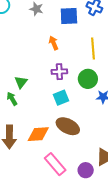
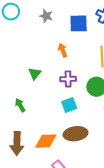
green triangle: (21, 82) -> (35, 74), moved
brown ellipse: (68, 126) -> (76, 134), turned -35

